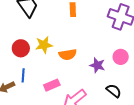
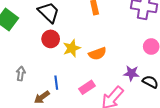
red circle: (21, 48) -> (51, 39), moved
purple star: (97, 65) -> (131, 73), moved

